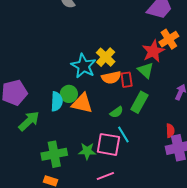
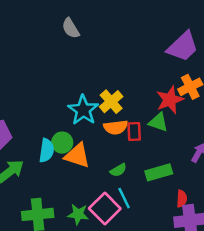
green triangle: (146, 70) -> (158, 122), turned -30
green rectangle: (139, 102) -> (159, 172), moved, turned 40
pink square: (108, 144) -> (105, 209), turned 30

